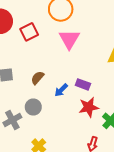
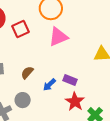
pink triangle: (69, 39) -> (58, 37), turned 35
red star: (89, 107) -> (75, 102), turned -30

